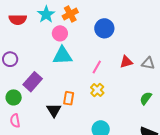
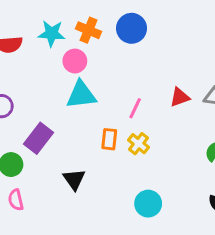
cyan star: (46, 14) -> (52, 33), turned -30
orange cross: (70, 14) -> (88, 30), turned -35
blue circle: (104, 28) -> (132, 28), moved
orange rectangle: (69, 98) -> (109, 139), moved

